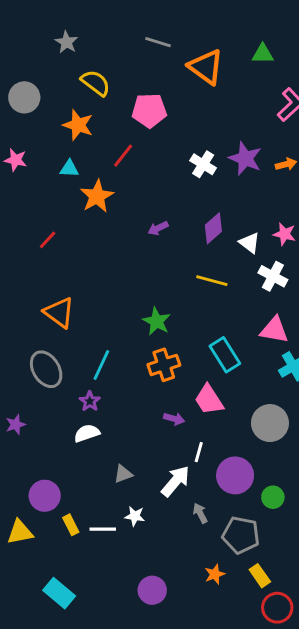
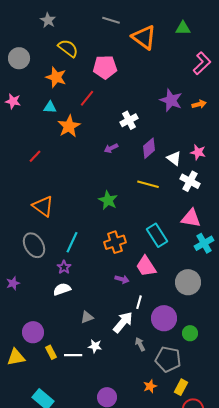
white cross: (203, 164) -> (129, 120), moved, turned 30
green star: (157, 321) -> (108, 200), moved
yellow rectangle: (260, 576) -> (181, 387), turned 63

